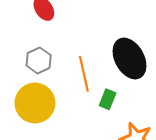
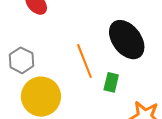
gray hexagon: (39, 60) -> (21, 60), moved

